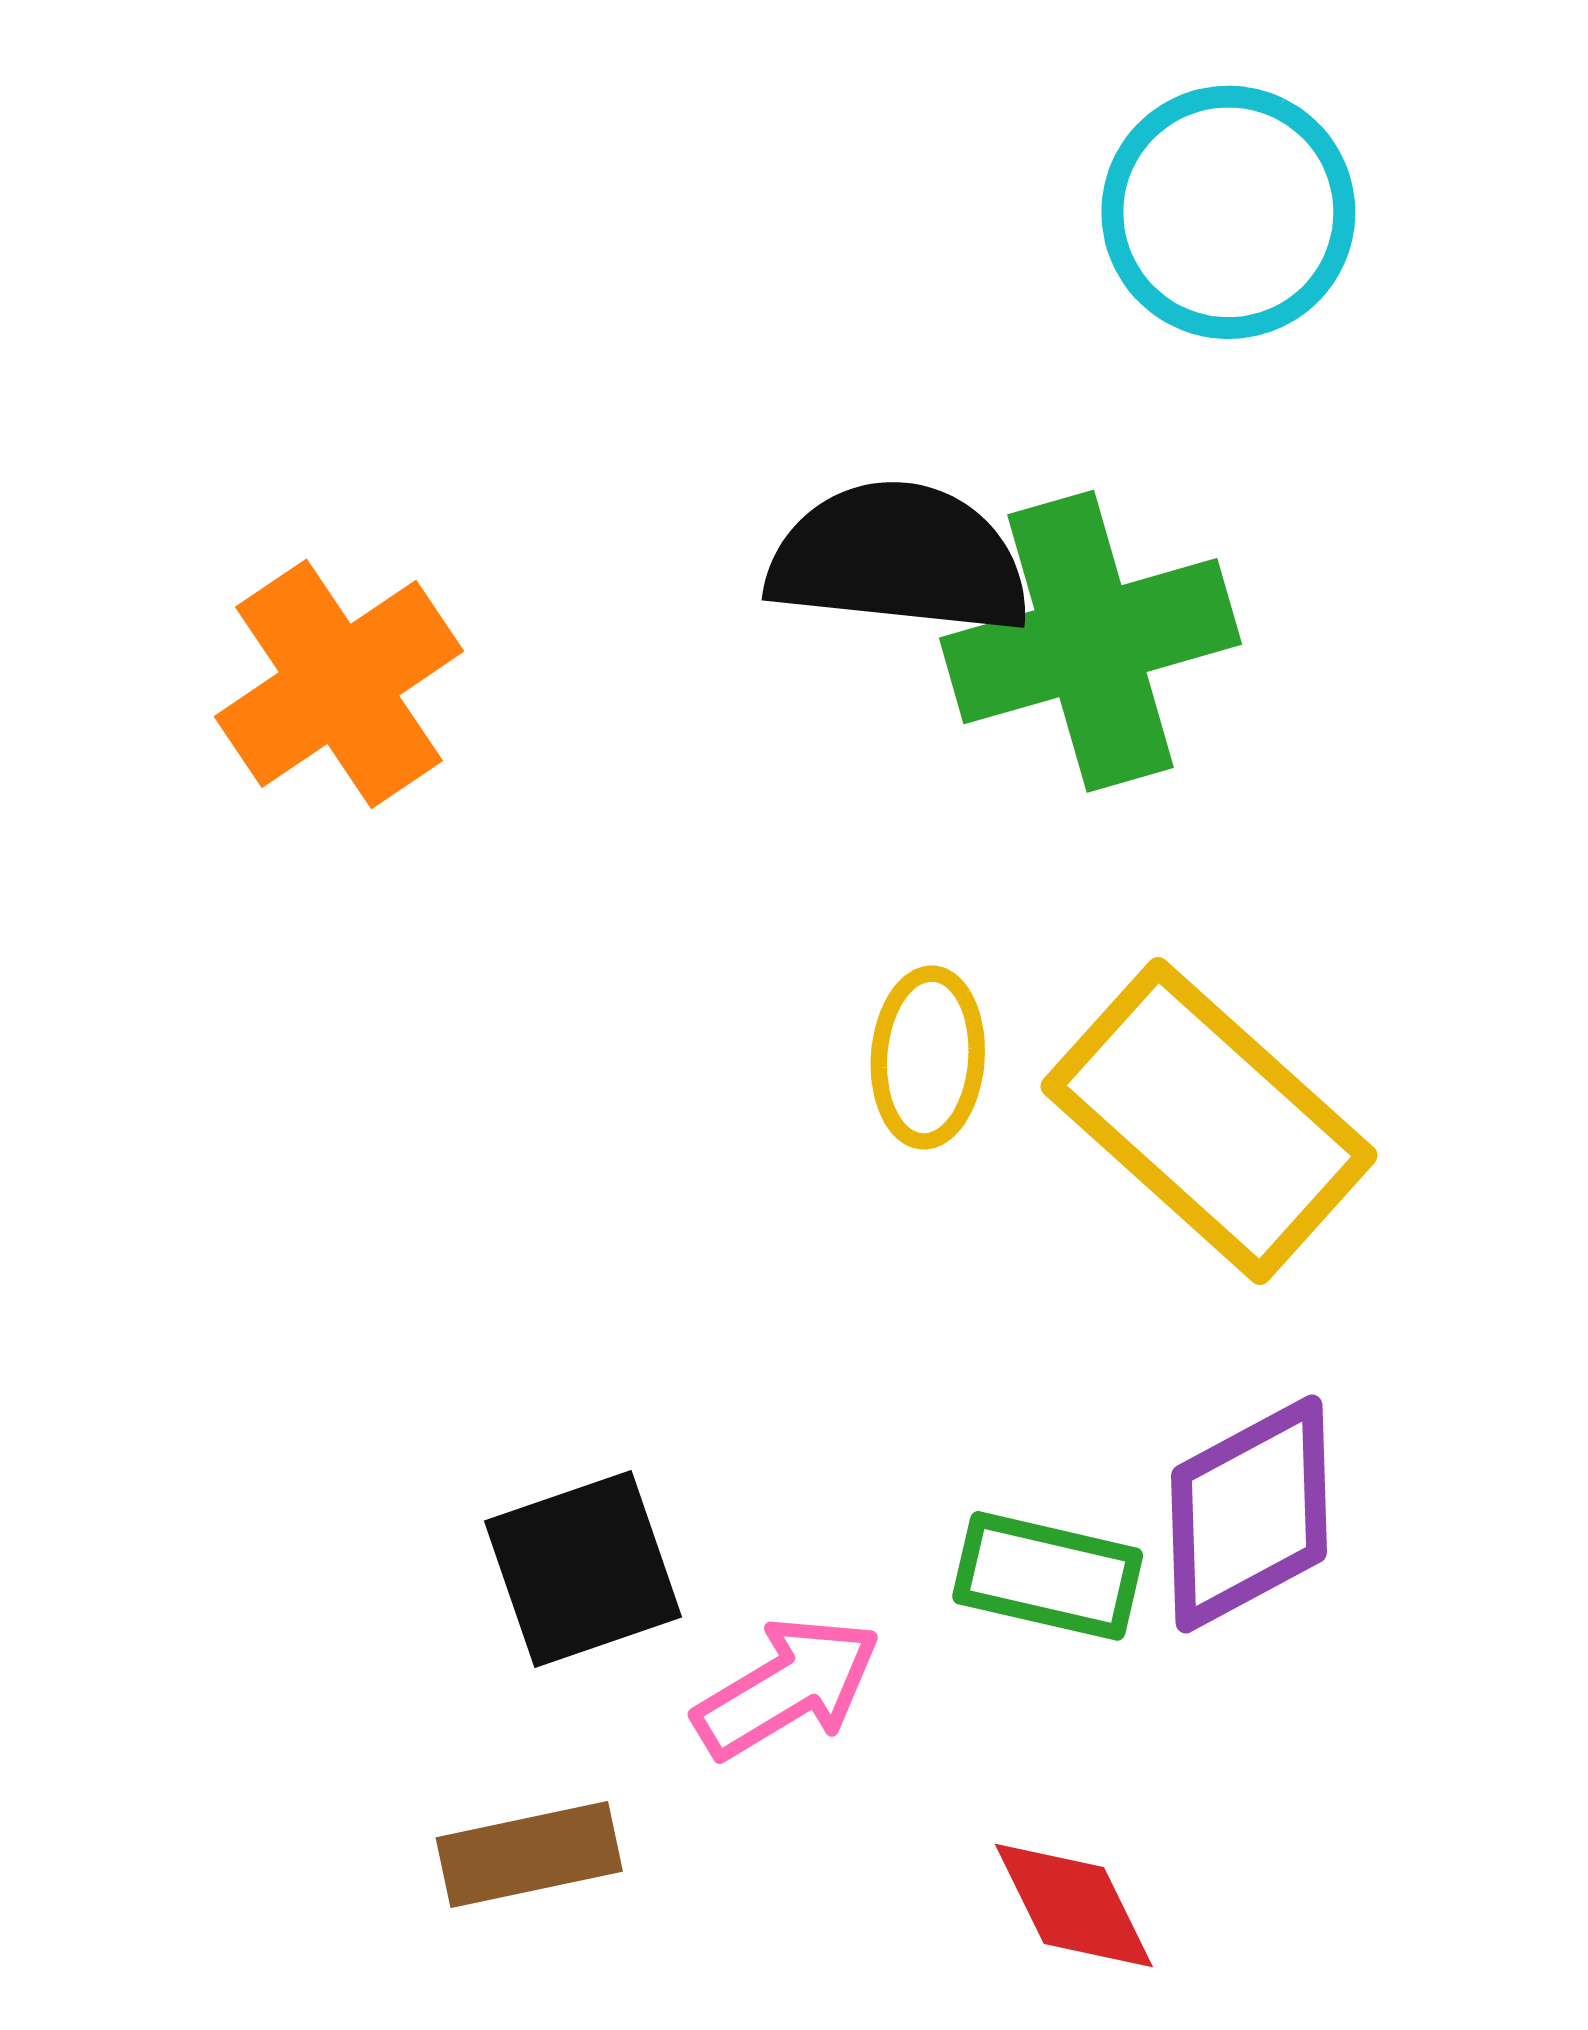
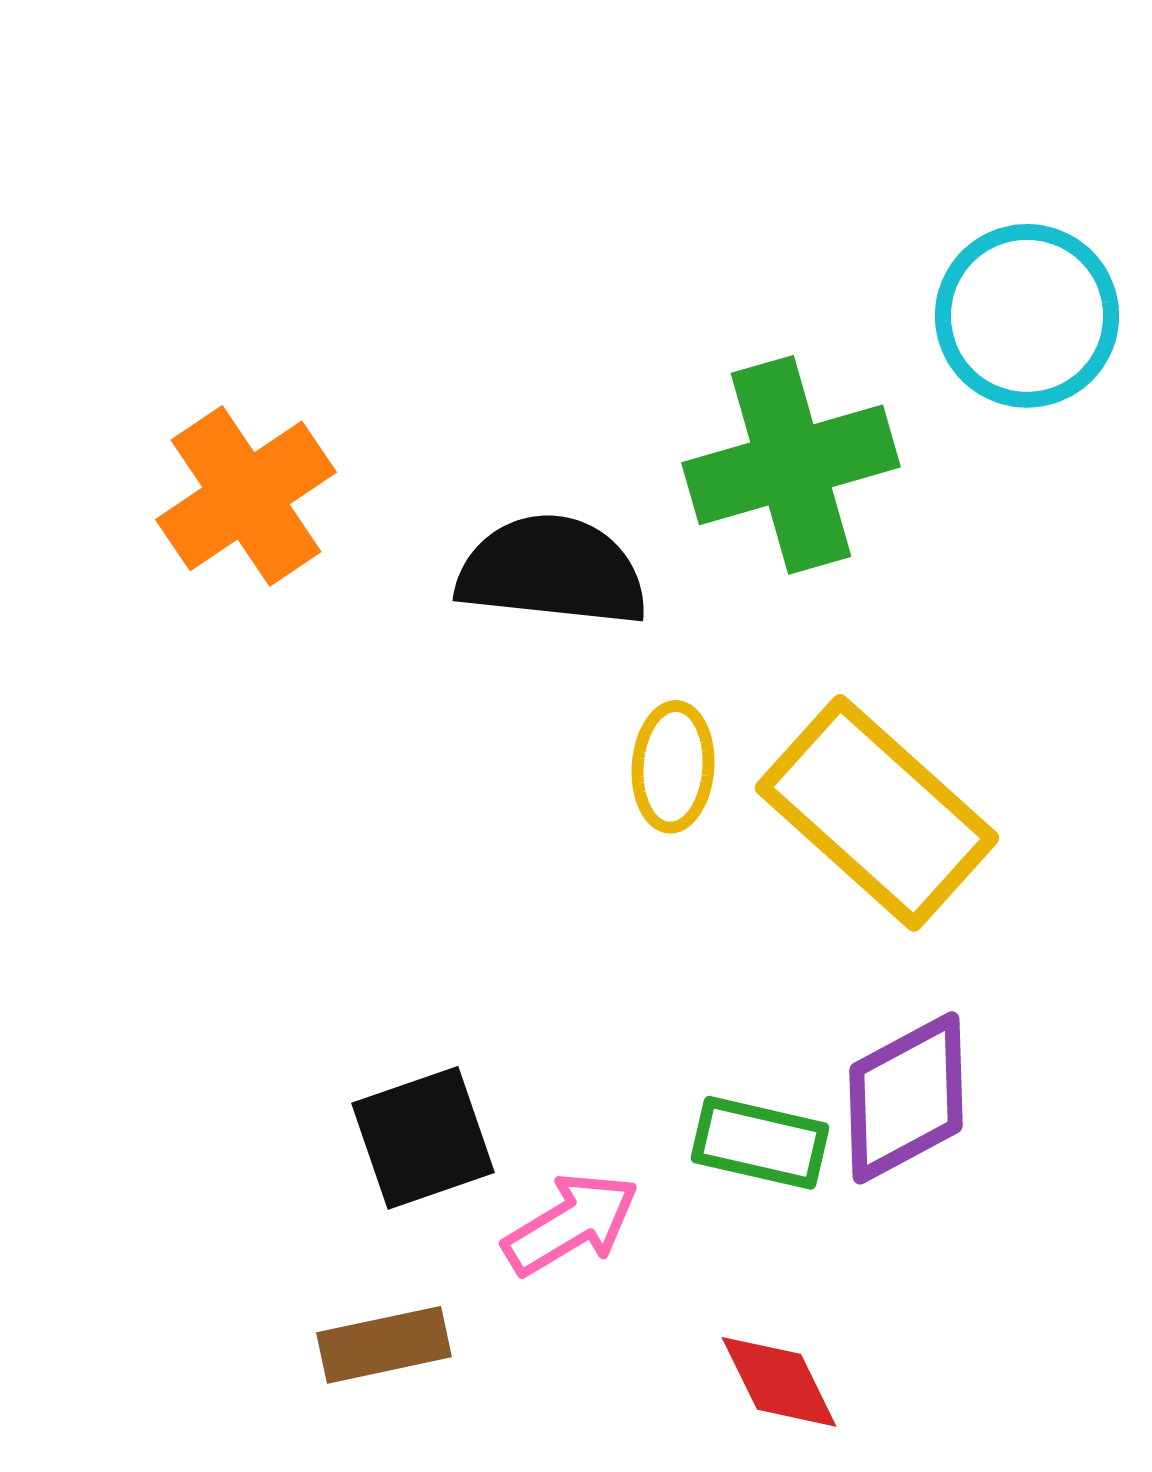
cyan circle: (1228, 212) -> (1027, 316), moved
black semicircle: (899, 558) -> (552, 571), moved

